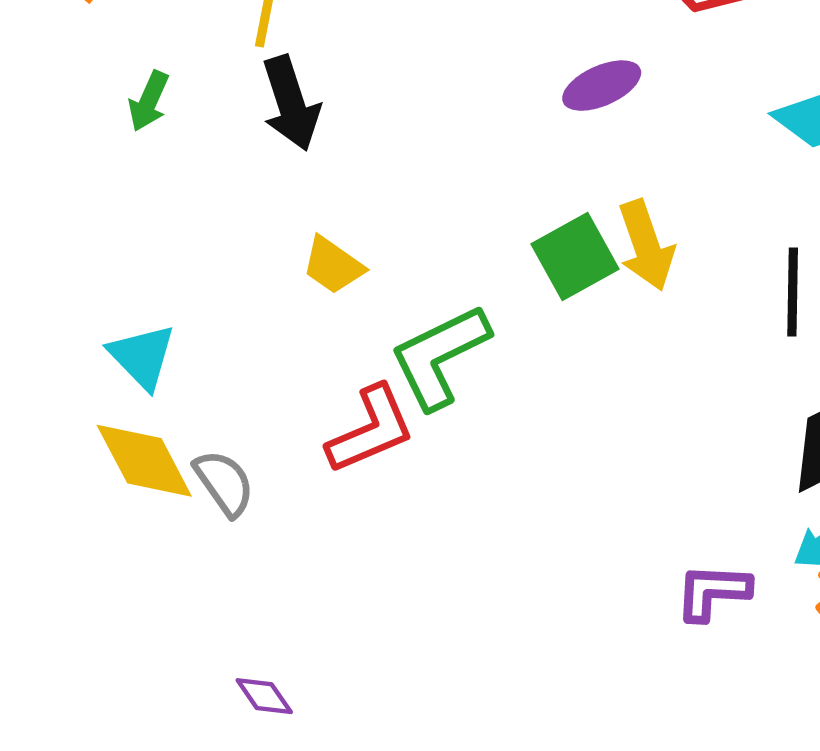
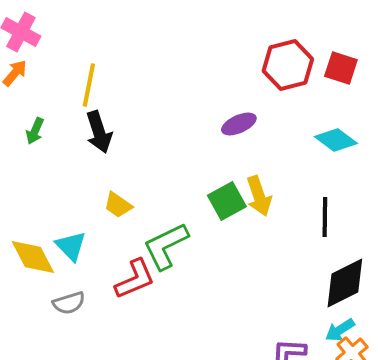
cyan triangle: (142, 356) -> (71, 246), moved
yellow diamond: (144, 461) -> (33, 257), moved
gray semicircle: (224, 483) -> (69, 303), turned 108

